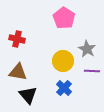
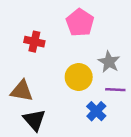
red cross: (17, 39) -> (34, 42), moved
blue cross: (64, 88) -> (96, 111), moved

